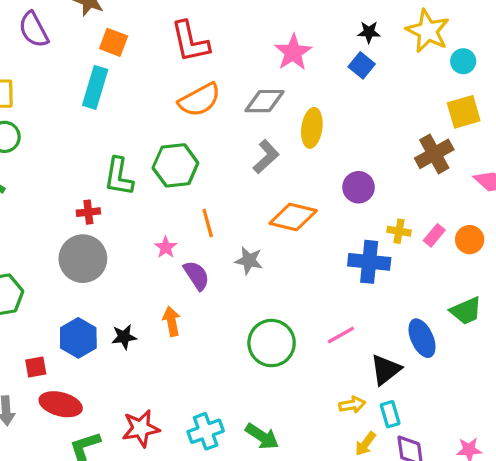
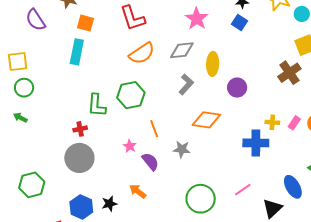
purple circle: (359, 187) -> (237, 88), moved
orange arrow: (172, 321) -> (138, 191), turned -36

